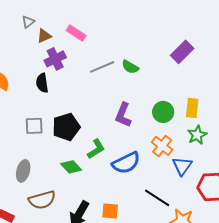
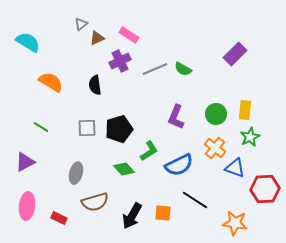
purple cross: (55, 59) -> (120, 61), moved
blue triangle: (182, 166) -> (235, 168), turned -45
black line: (157, 198) -> (195, 200), moved

